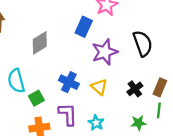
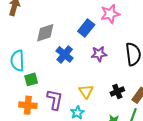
purple star: (105, 52) -> (99, 54), size x0.7
blue cross: (69, 82) -> (65, 54), moved
yellow triangle: (99, 87) -> (86, 92), moved

